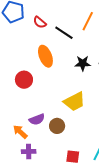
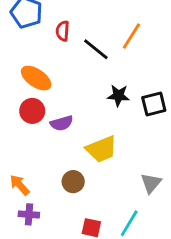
red semicircle: (40, 22) -> (63, 31), turned 48
orange ellipse: (45, 56) -> (36, 78), moved, turned -40
purple semicircle: (37, 119) -> (62, 123), moved

